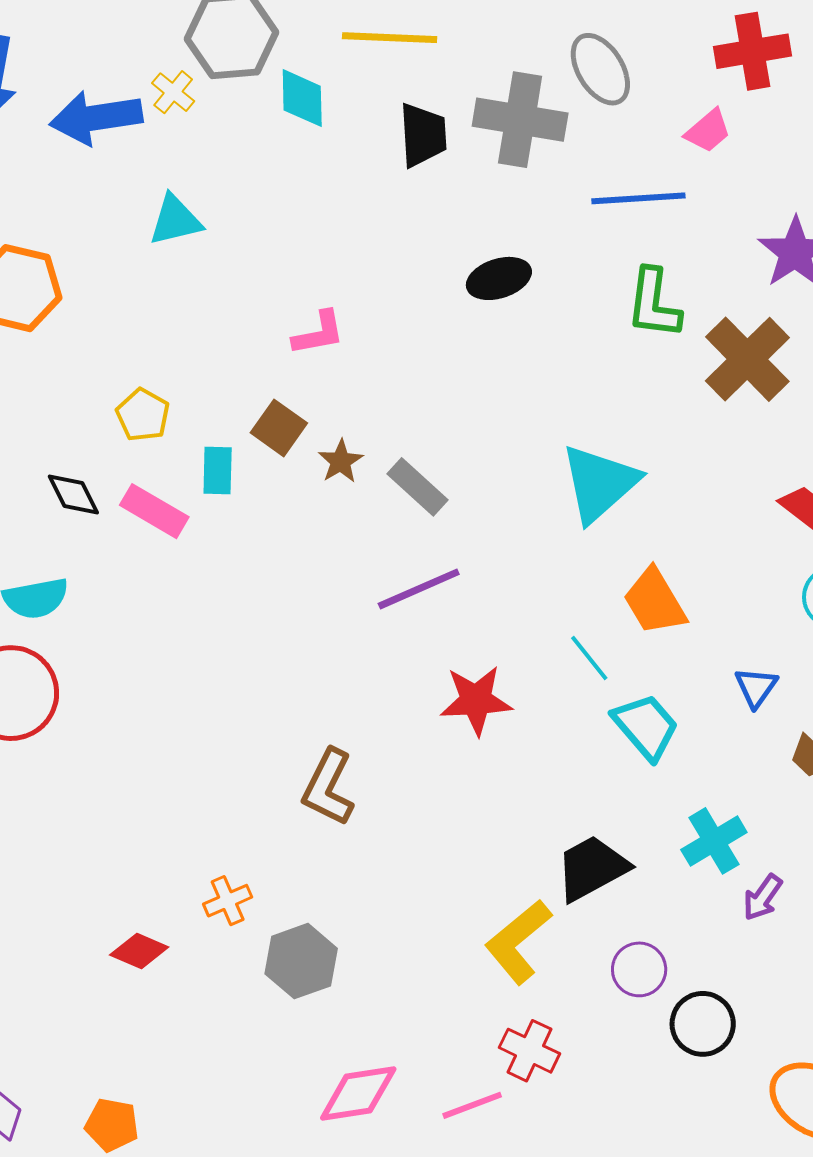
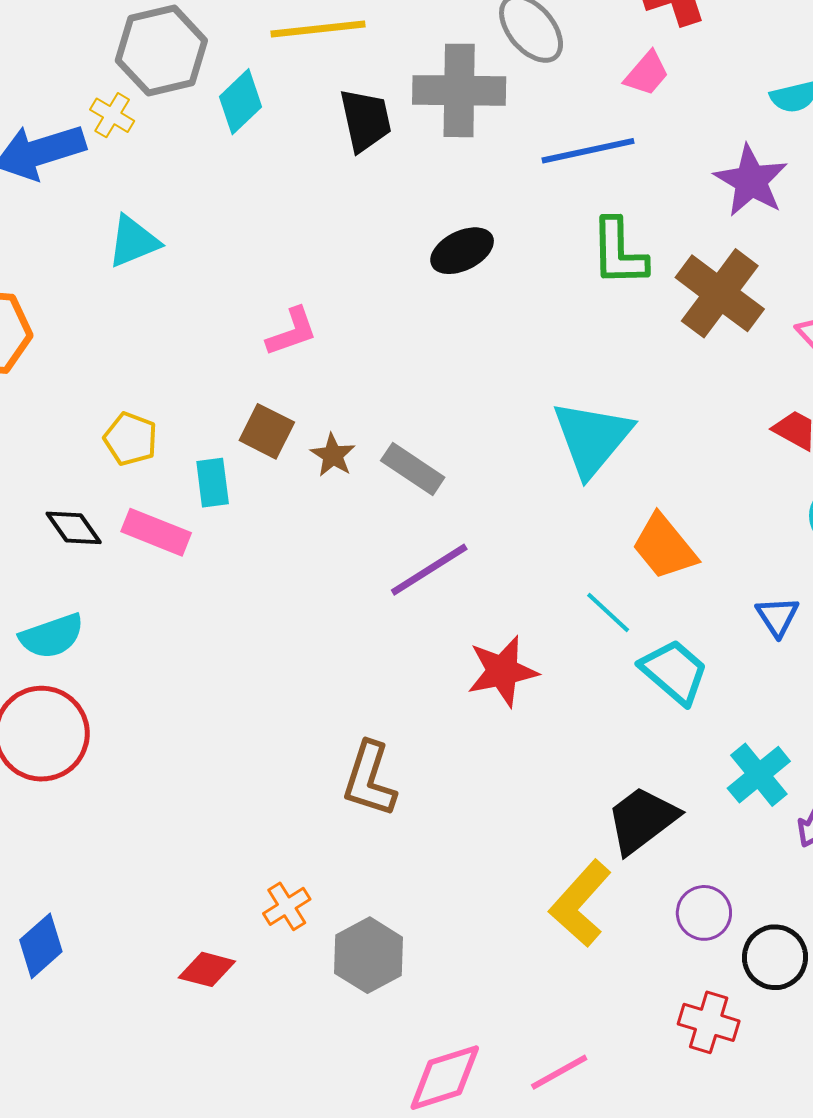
cyan diamond: (302, 98) -> (241, 102), turned 56
red cross: (530, 1051) -> (709, 1022), moved

